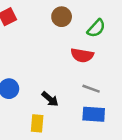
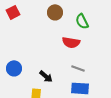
green semicircle: (96, 28) -> (82, 21), turned 112

